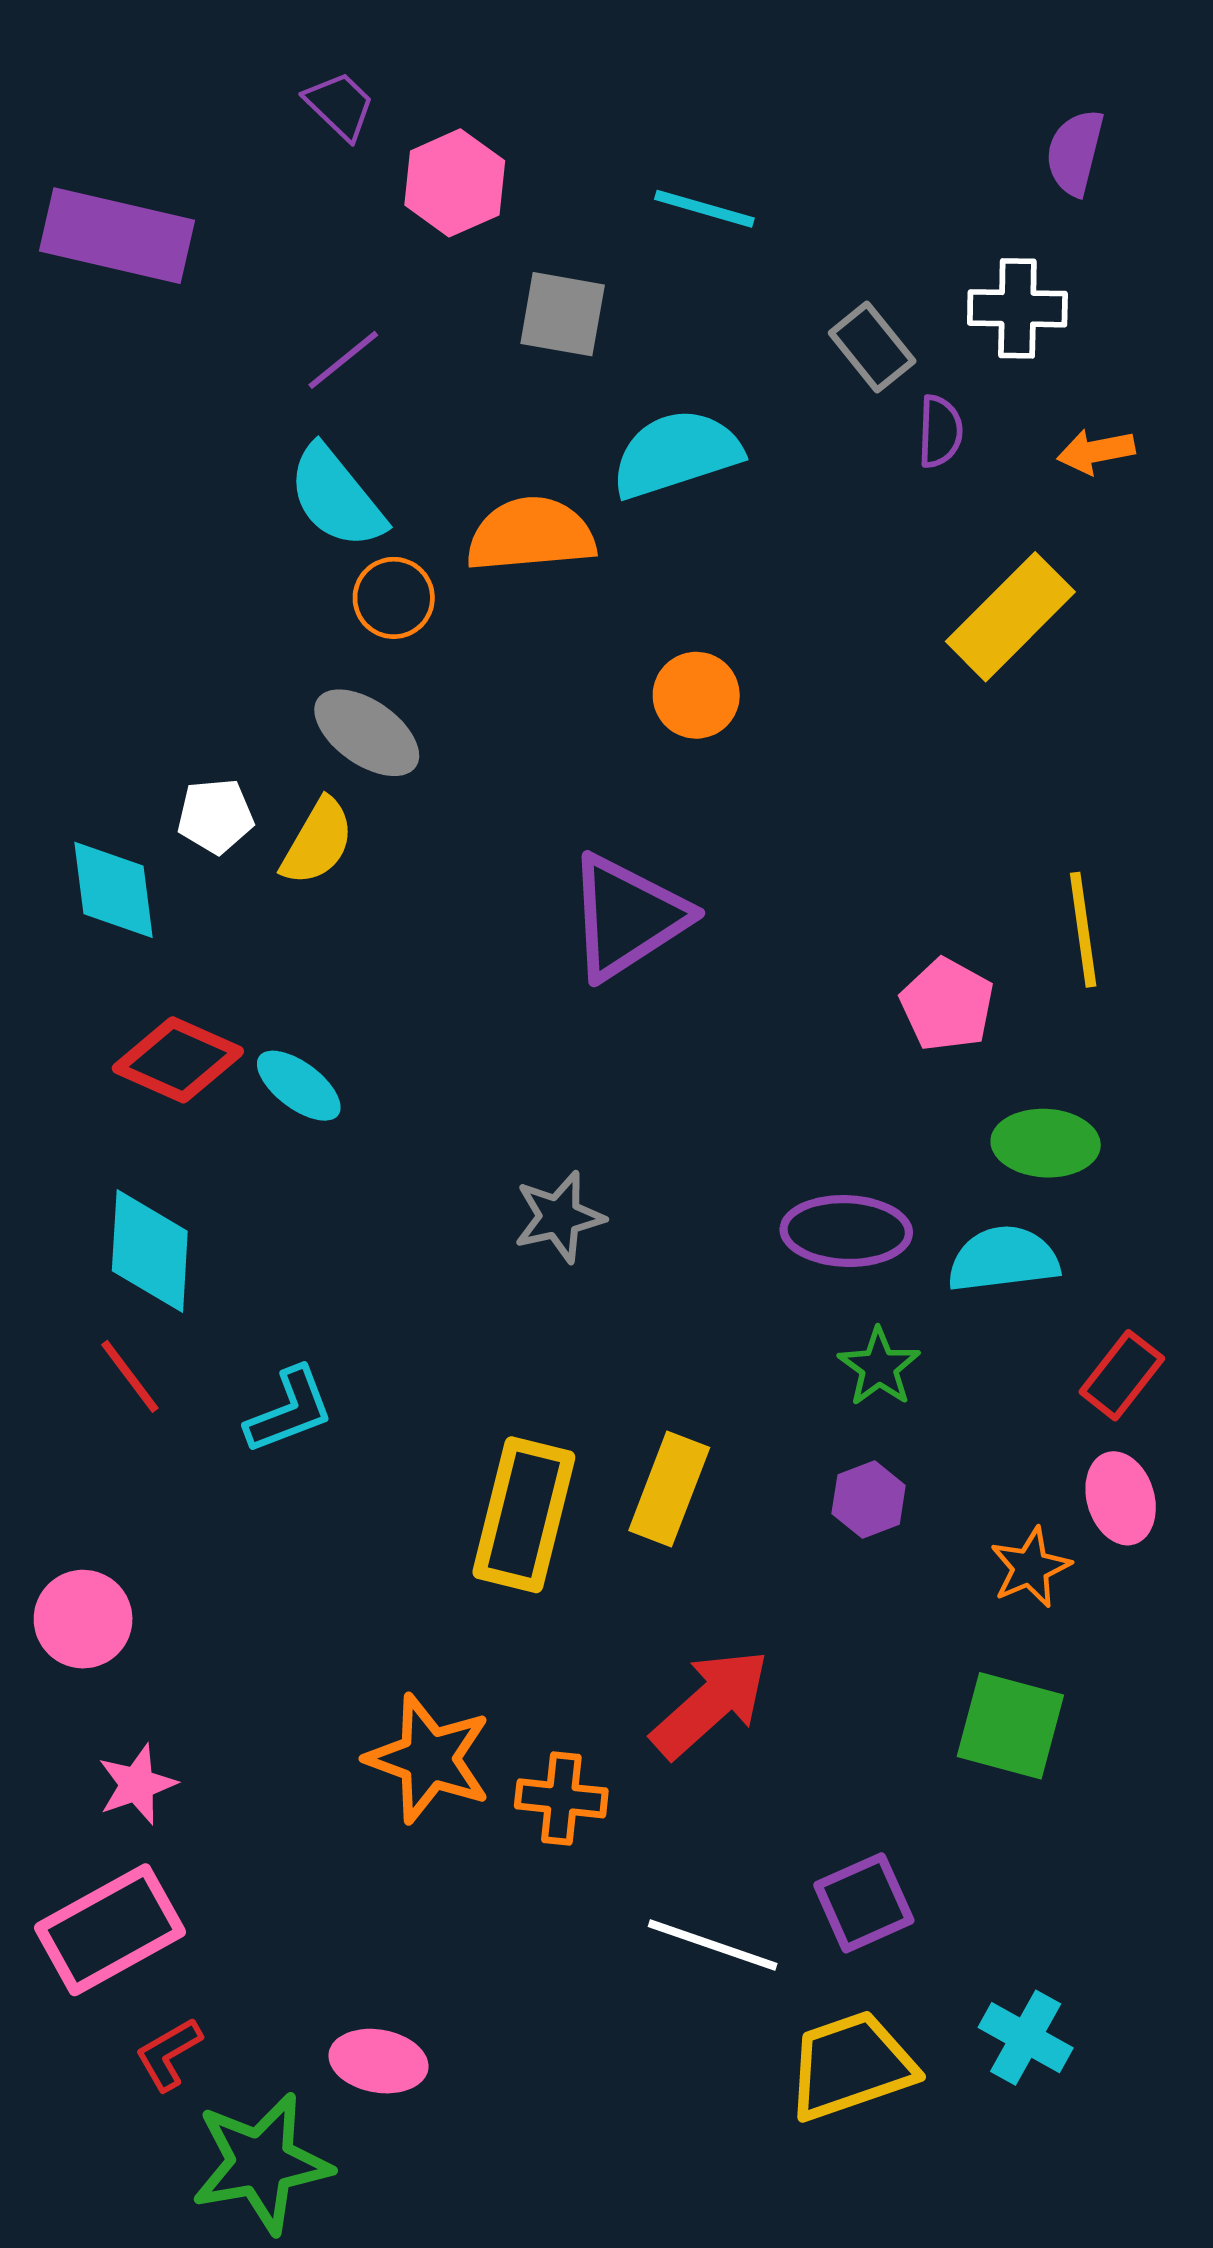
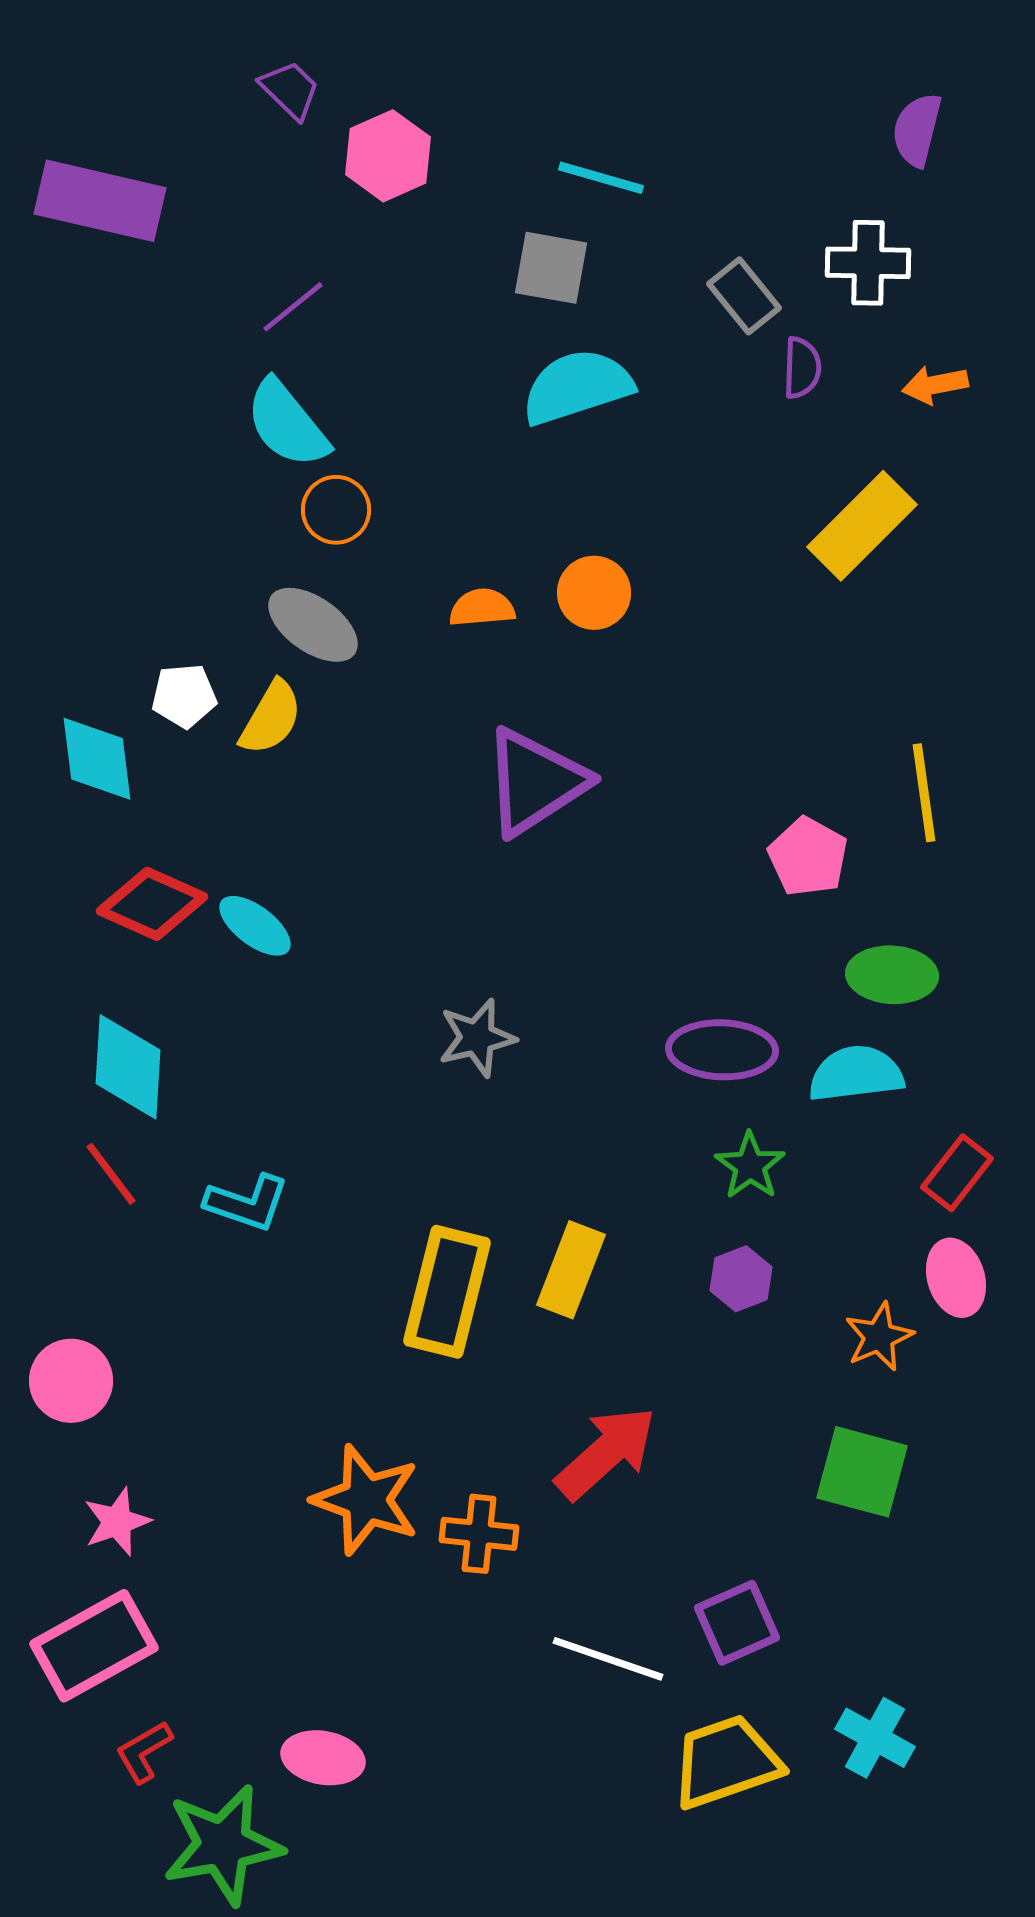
gray square: (563, 314) -> (551, 268), moved
orange semicircle: (531, 535) -> (482, 608), moved, size x0.6
cyan L-shape: (289, 1410) -> (247, 1203), turned 40

